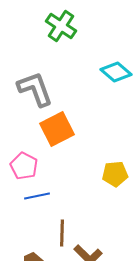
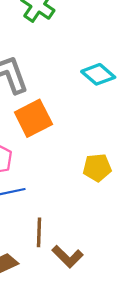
cyan diamond: (116, 72) -> (98, 74), moved

